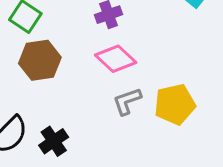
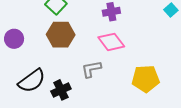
gray L-shape: (127, 101) -> (91, 69), moved

